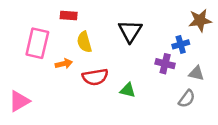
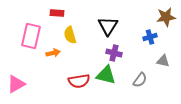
purple cross: (165, 64) -> (114, 53), moved
red semicircle: (95, 77) -> (79, 81), moved
green triangle: (128, 90) -> (106, 75), size x1.5
gray semicircle: (187, 99) -> (140, 80), moved

